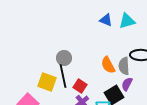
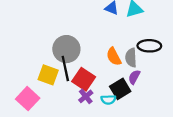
gray circle: (64, 58) -> (66, 49), size x1.6
red square: (80, 86) -> (84, 79), size x1.5

